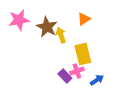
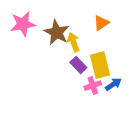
purple rectangle: (65, 76) -> (78, 65), moved
blue arrow: (97, 80) -> (113, 84), moved

